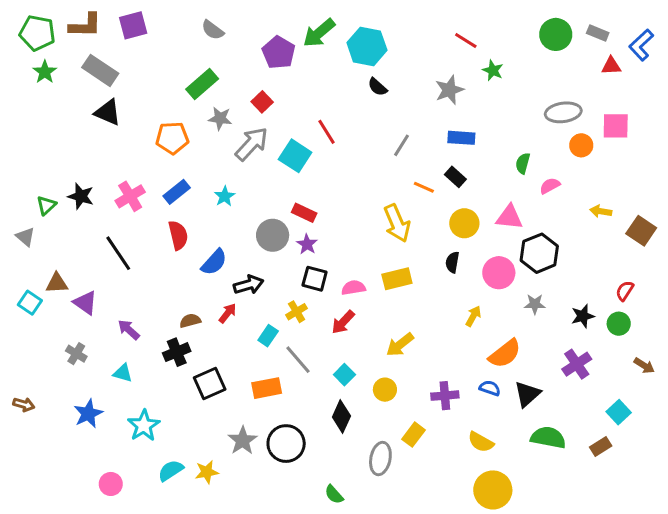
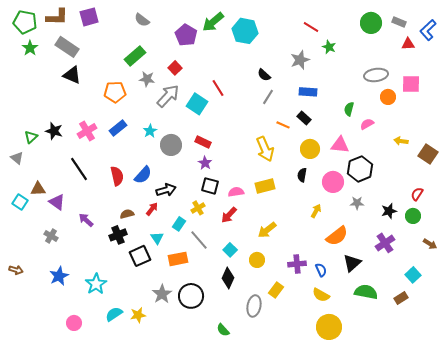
black semicircle: (377, 87) -> (264, 75), moved
red semicircle: (178, 235) -> (117, 176), moved
gray circle: (273, 235) -> (171, 145), moved
cyan triangle: (123, 373) -> (157, 238), moved, turned 40
blue semicircle: (490, 388) -> (321, 270), moved, turned 48

